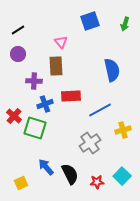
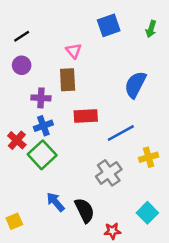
blue semicircle: (112, 70) -> (135, 85), turned -140
blue cross: (45, 104) -> (43, 126), moved
green square: (35, 128) -> (42, 155), turned 30
red star: (97, 182) -> (112, 231), moved
yellow square: (21, 183) -> (14, 221), moved

